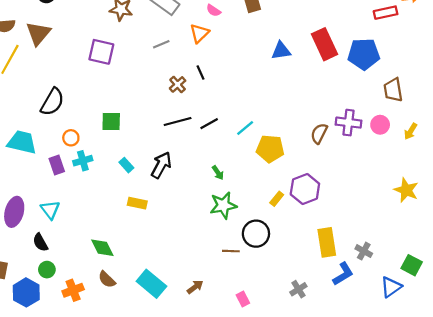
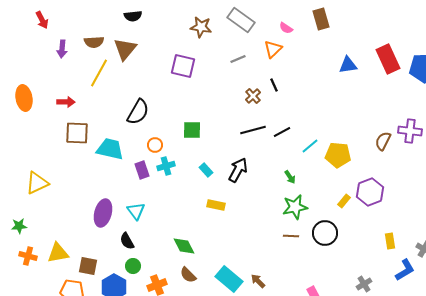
cyan line: (245, 128) -> (310, 146), moved
yellow rectangle: (327, 242) -> (390, 241), size x0.6
brown line: (231, 251) -> (291, 236), moved
brown arrow: (195, 287) -> (258, 281), moved, turned -98

